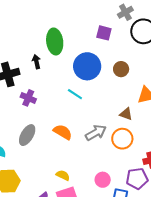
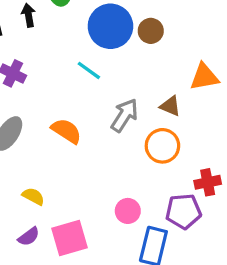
brown circle: (121, 69) -> (151, 31), moved
gray arrow: (96, 133) -> (125, 115), moved, turned -30
yellow semicircle: (63, 175) -> (33, 196), moved

